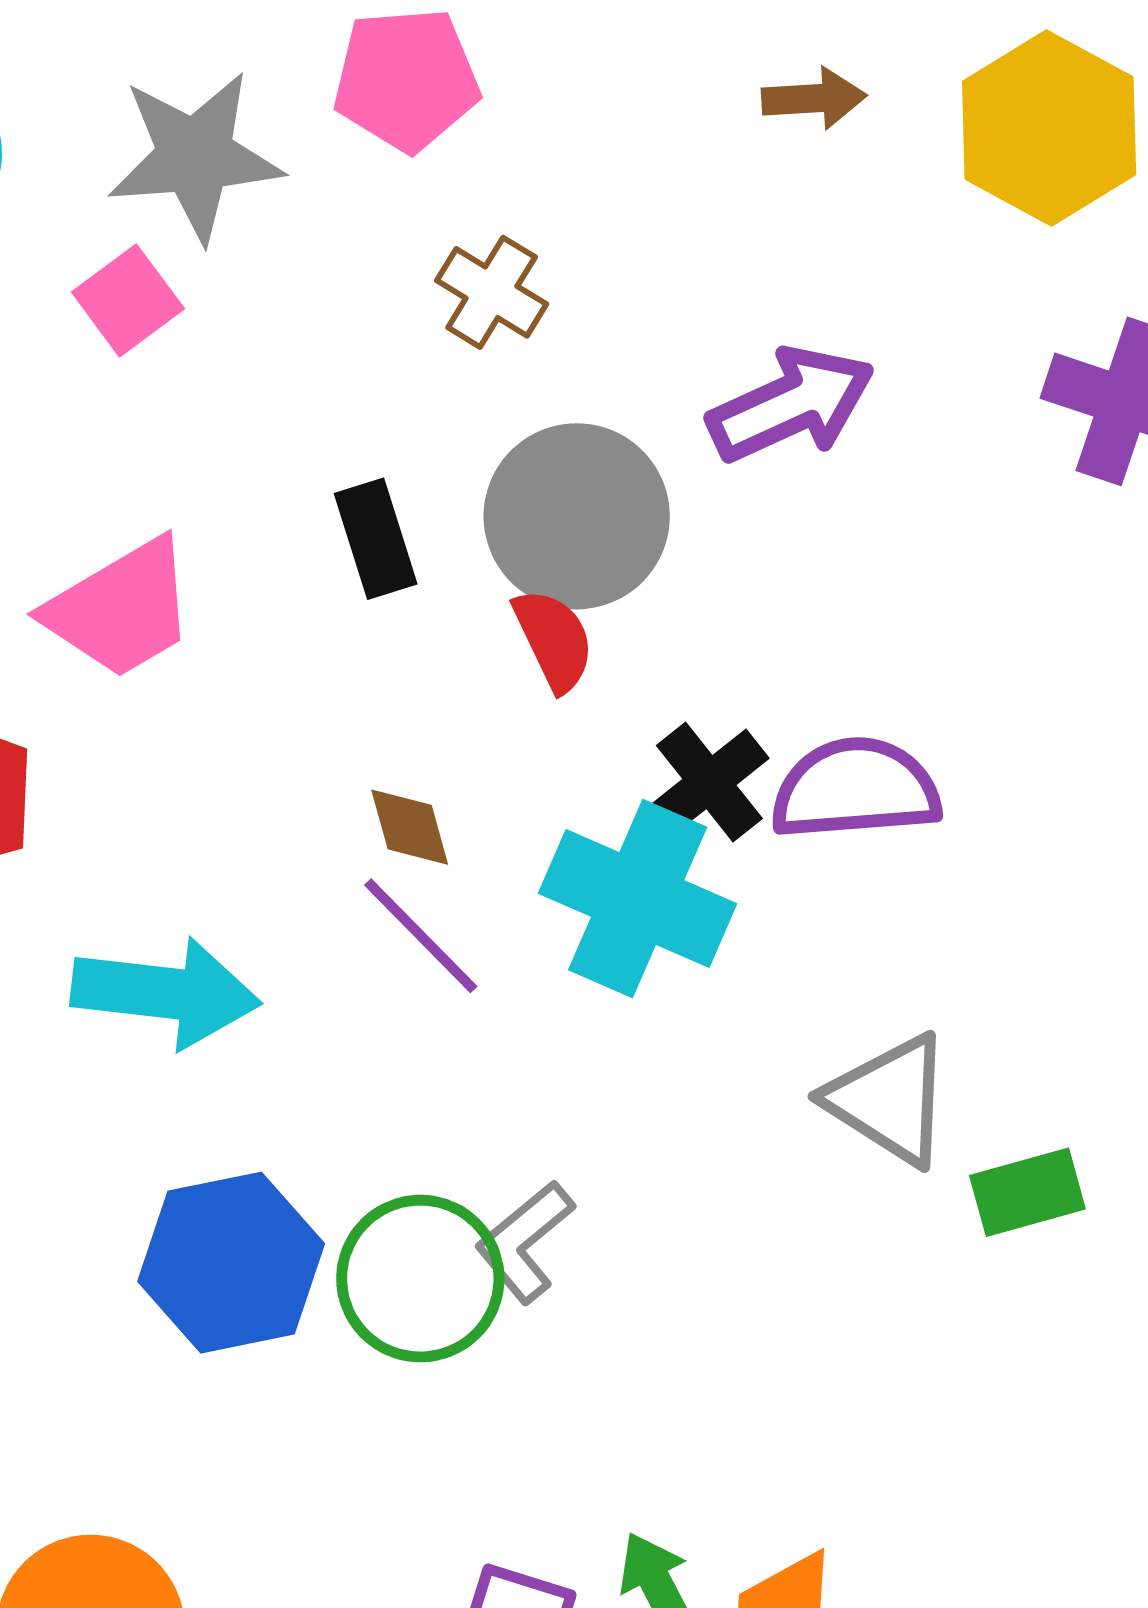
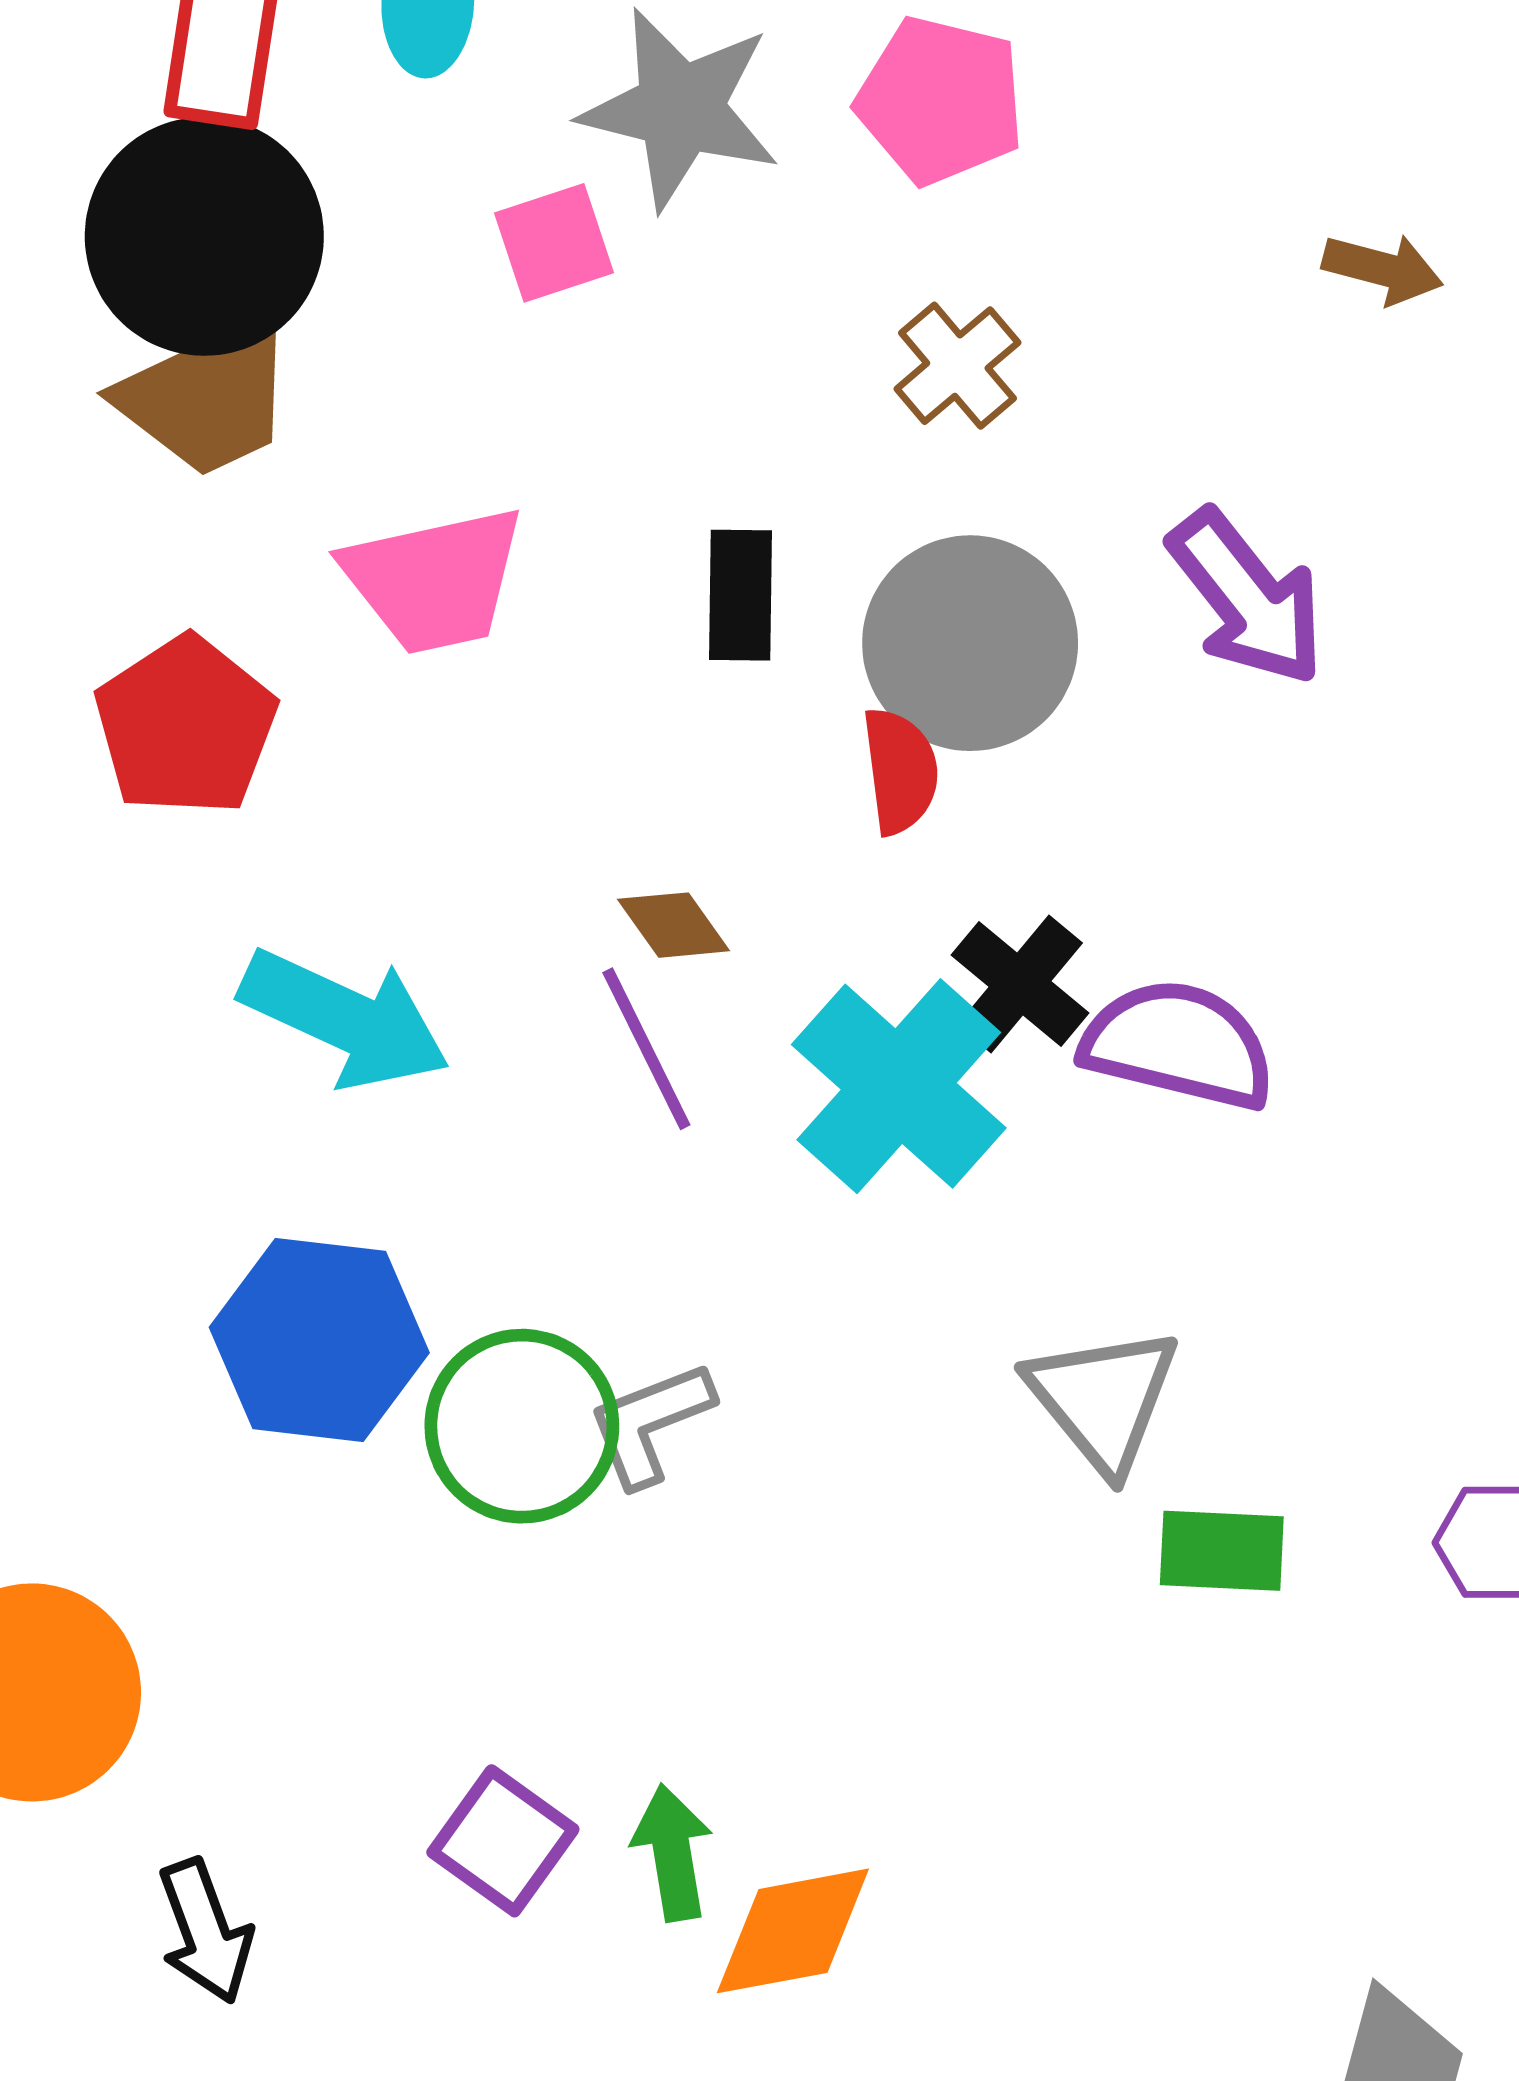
purple arrow: (791, 404) -> (1247, 598), turned 58
black cross: (709, 782) -> (1020, 984), turned -30
brown diamond: (410, 827) -> (674, 925), turned -38

